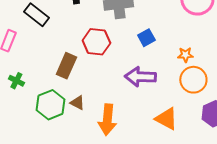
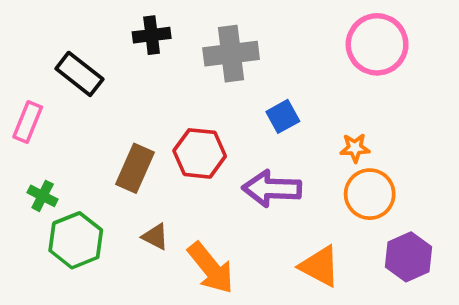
red hexagon: (96, 42) -> (200, 153), moved
green hexagon: (50, 105) -> (76, 240), moved
orange arrow: (107, 120) -> (211, 268), turned -44

